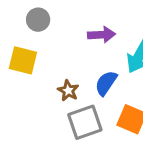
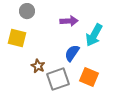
brown star: (68, 91) -> (38, 66), moved

